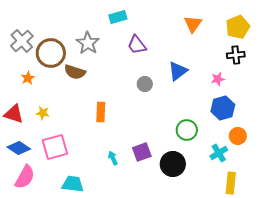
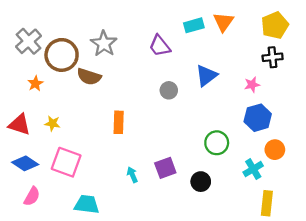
cyan rectangle: (118, 17) -> (194, 25), moved
pink square: (55, 147) -> (66, 162), turned 36
black circle: (173, 164) -> (201, 182), size x0.7
pink semicircle: (25, 177) -> (32, 196), size x0.7

